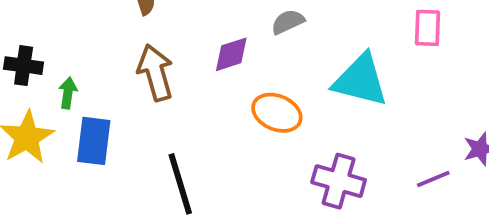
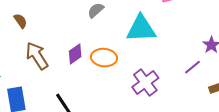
purple diamond: (231, 54) -> (75, 54), moved
purple cross: (339, 181) -> (145, 83), turned -36

